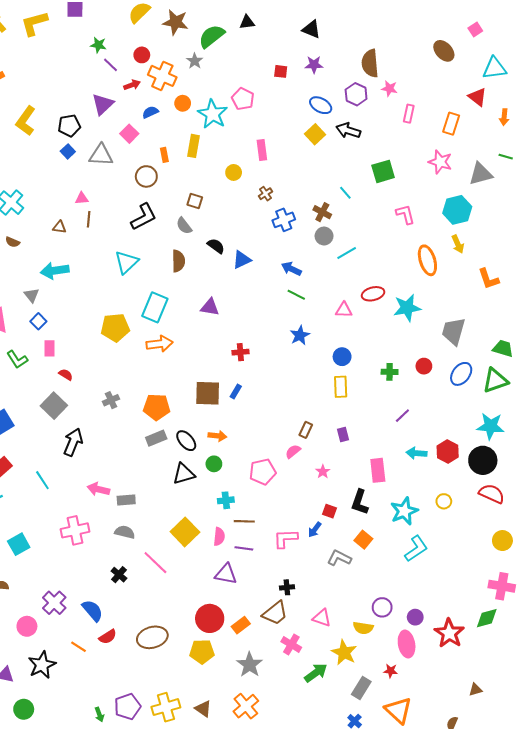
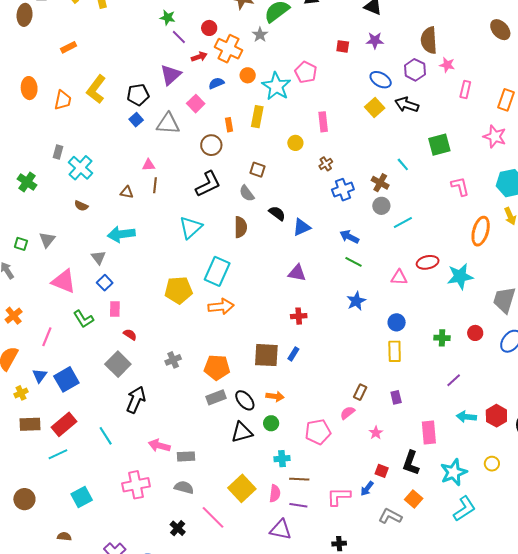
orange ellipse: (427, 260) -> (481, 231), turned 32
purple triangle: (210, 307) -> (297, 273), moved

